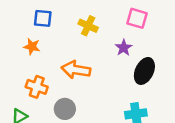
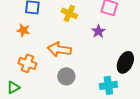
black ellipse: (144, 71) -> (125, 62), moved
gray circle: (65, 109) -> (66, 76), moved

